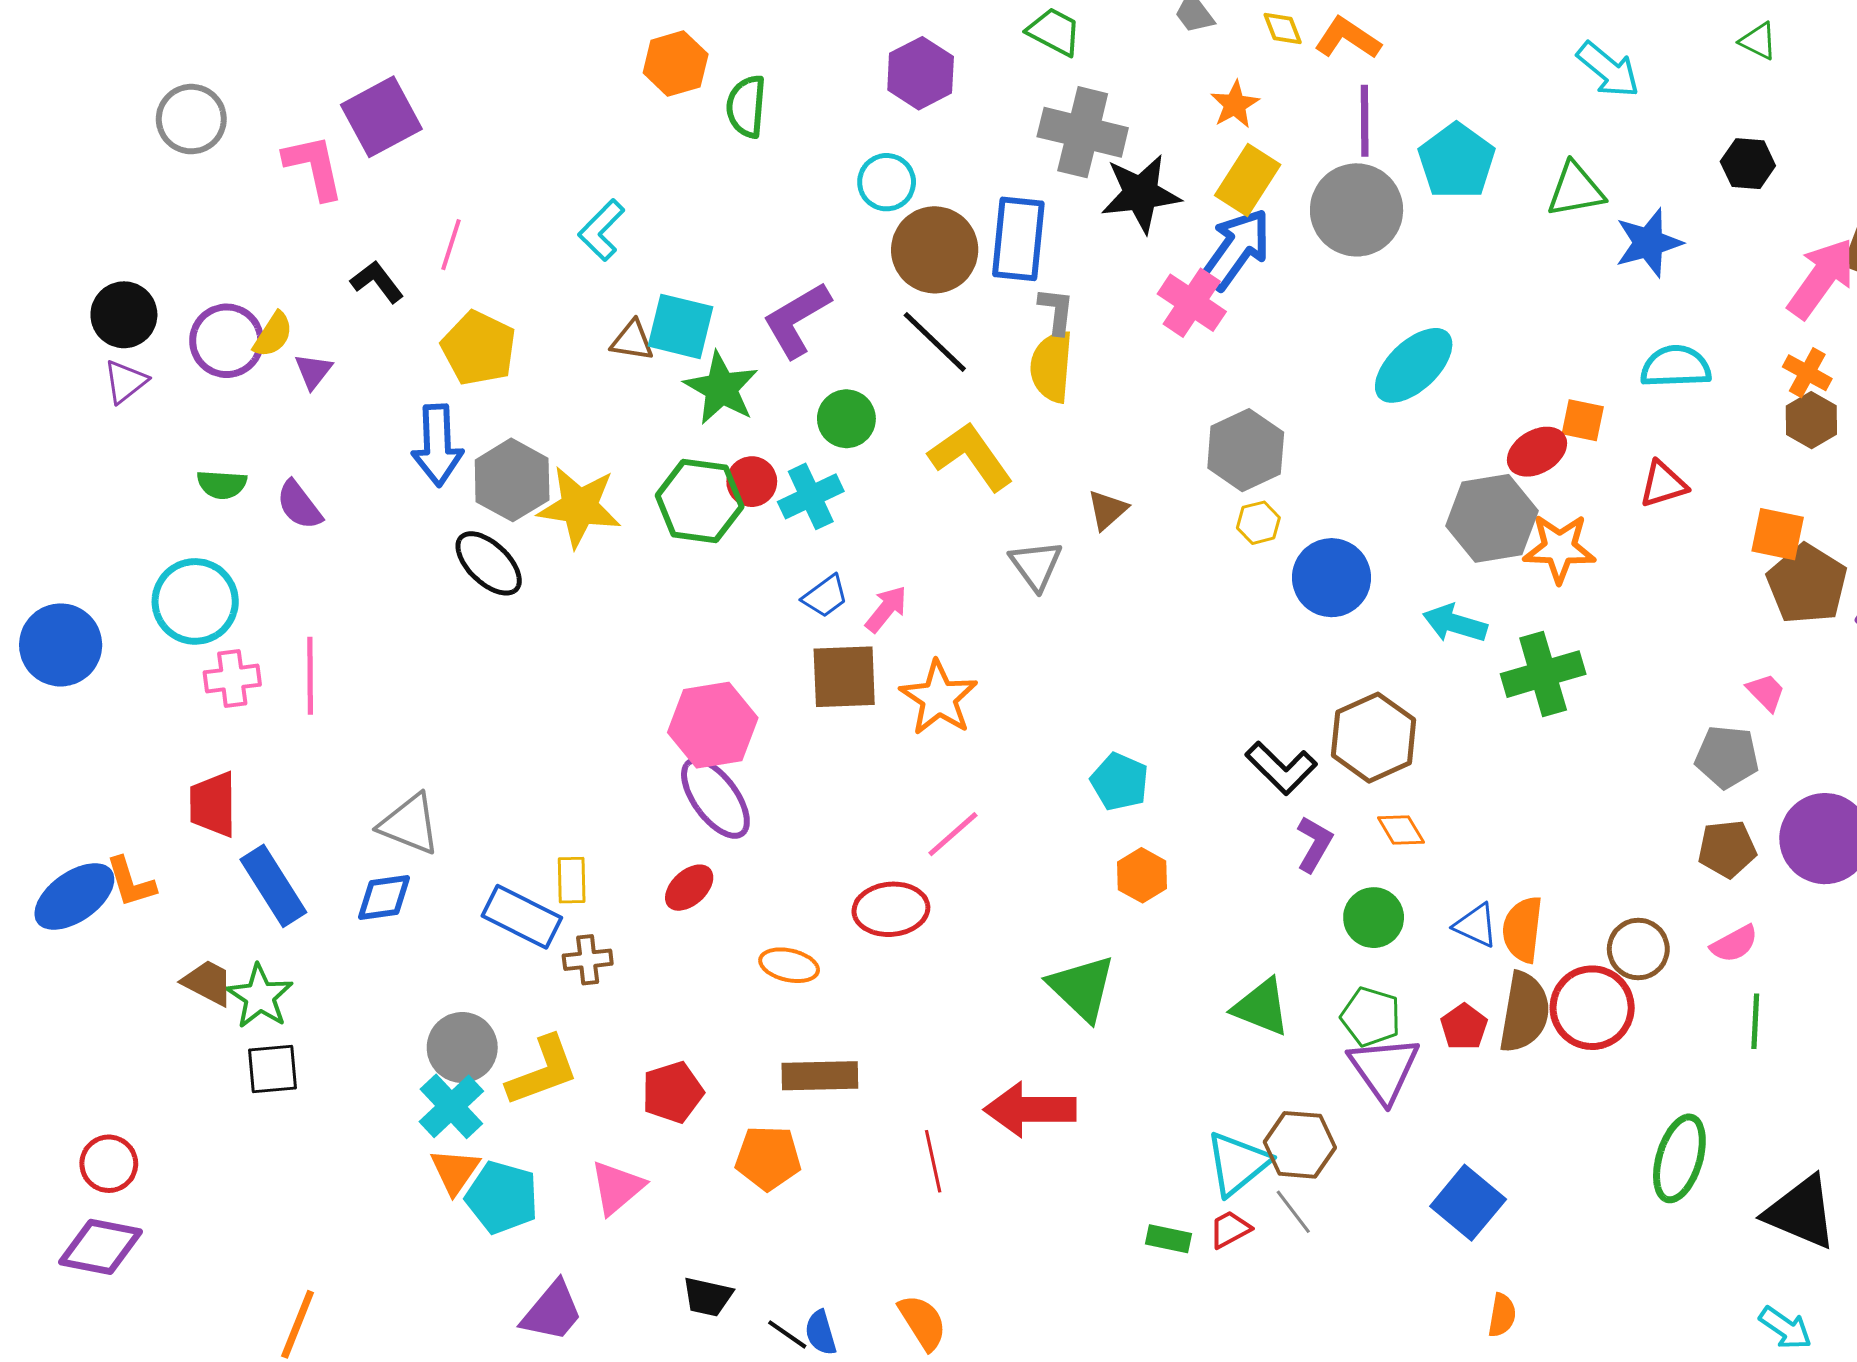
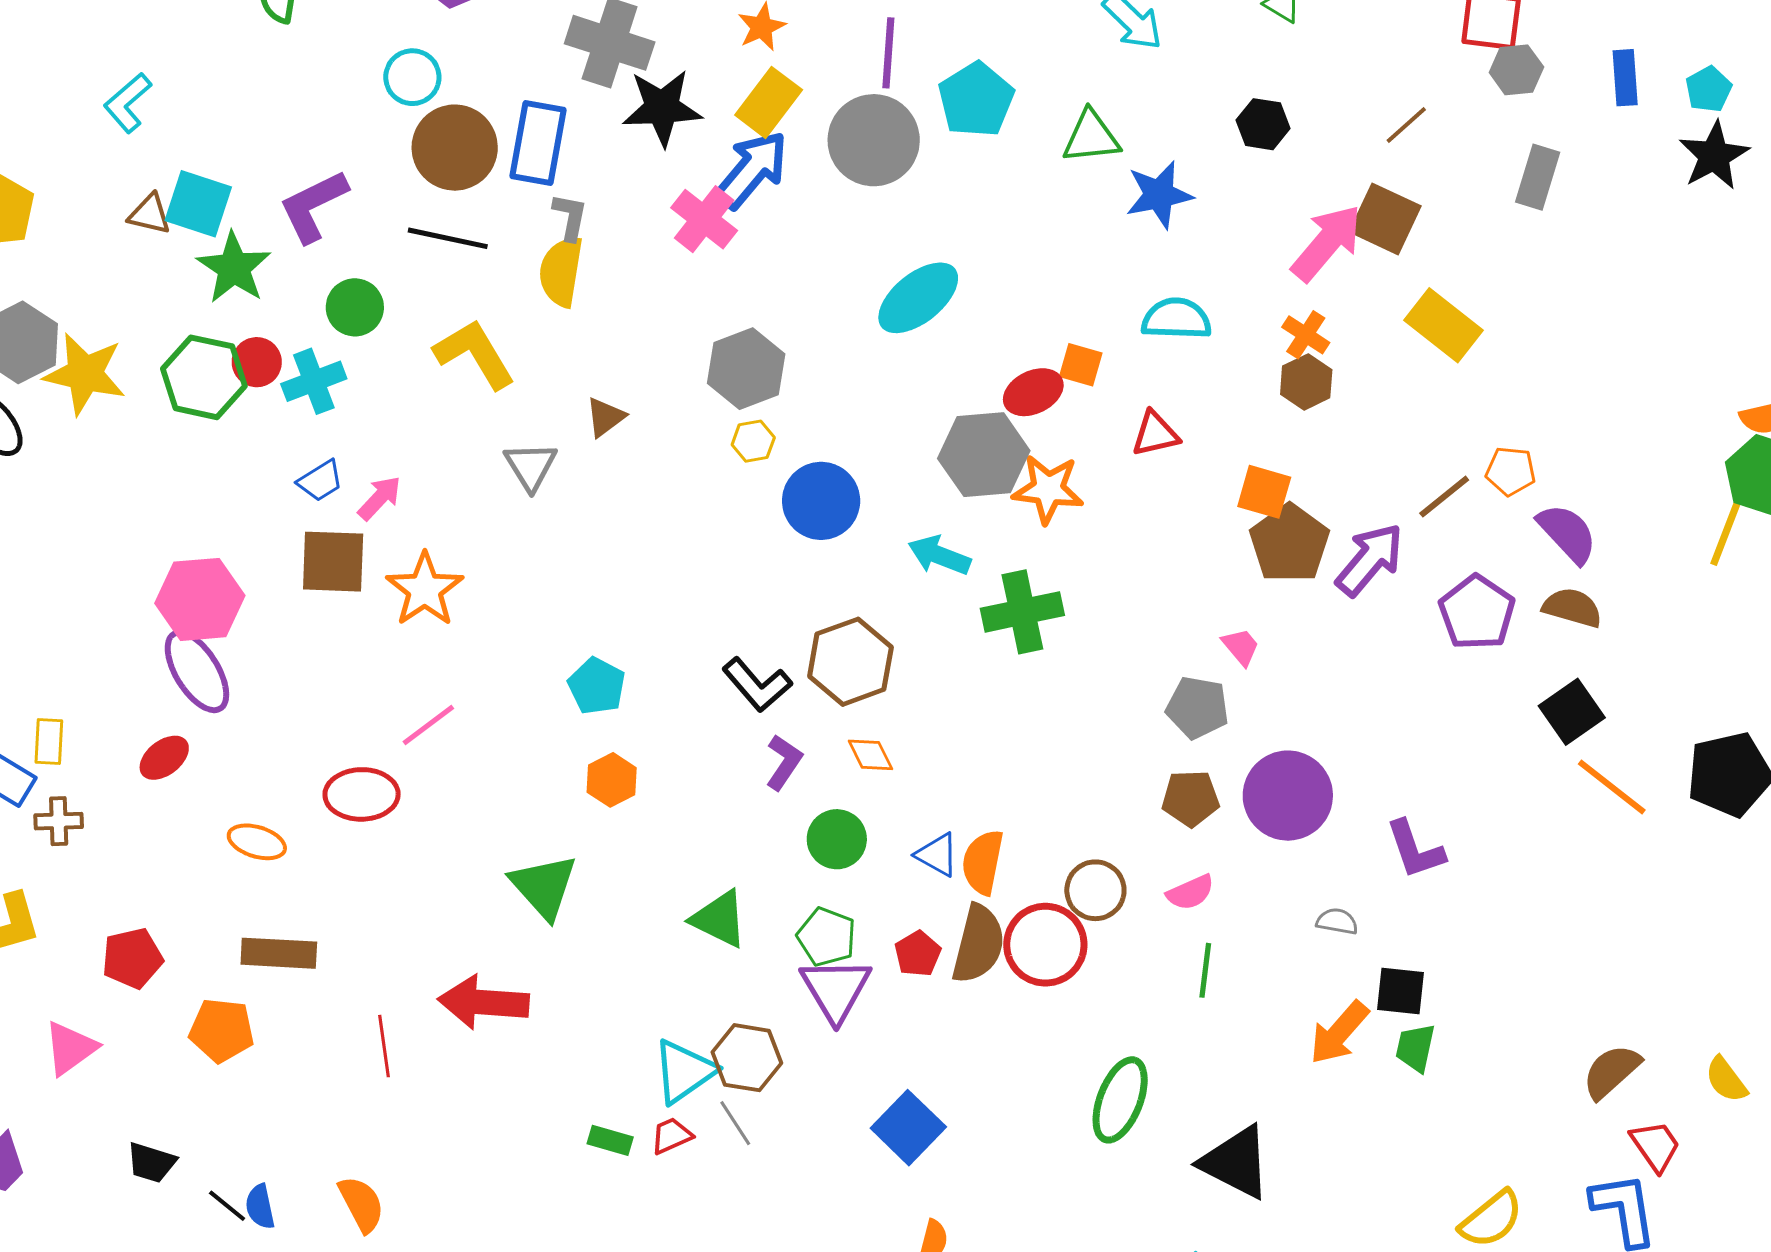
black line: (935, 342) -> (448, 238), turned -36

